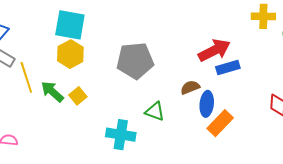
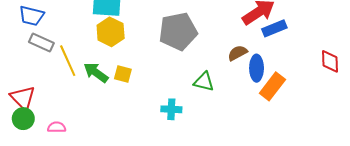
yellow square: (78, 96) -> (123, 74), turned -30
cyan cross: (121, 135) -> (171, 109), size x0.7

